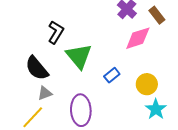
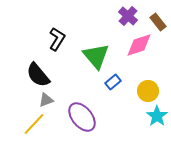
green triangle: (79, 56) -> (96, 56), moved
purple ellipse: (81, 110) -> (82, 117), turned -36

